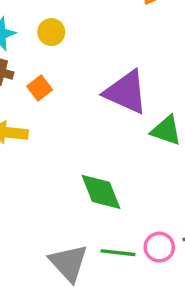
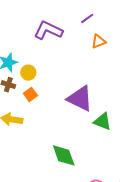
yellow circle: (51, 32) -> (28, 73), moved

